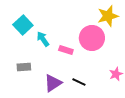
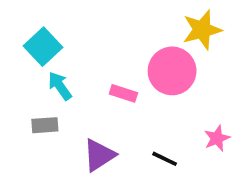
cyan arrow: (43, 39) -> (60, 86), moved
black line: (79, 82) -> (165, 159), moved

